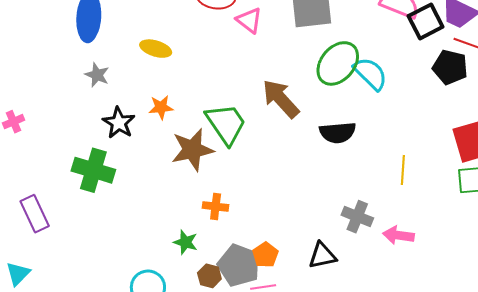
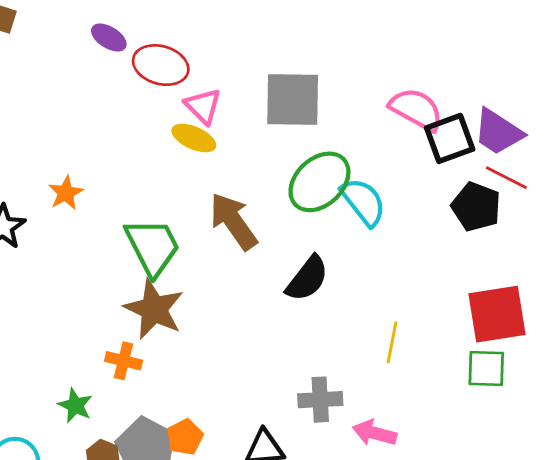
yellow ellipse: (156, 49) -> (194, 138), moved
orange star: (161, 107) -> (66, 193), moved, turned -30
black semicircle: (338, 133) -> (307, 279), turned -54
brown star: (192, 150) -> (154, 309), moved, turned 30
gray cross: (357, 217) -> (320, 400), turned -32

